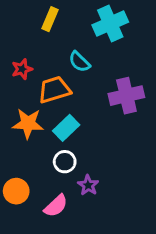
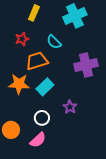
red star: (22, 69) -> (22, 39), moved
white circle: (65, 162) -> (42, 118), moved
purple star: (88, 185) -> (70, 107), moved

